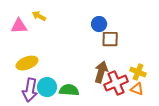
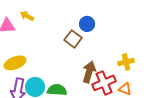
brown square: (110, 39) -> (73, 39), moved, turned 36
yellow cross: (138, 72) -> (126, 62), moved, turned -35

